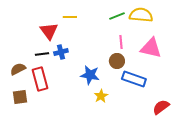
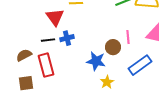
pink line: (121, 42) -> (128, 37), moved
brown circle: (117, 61) -> (113, 47), moved
blue rectangle: (134, 79) -> (140, 65), turned -55

